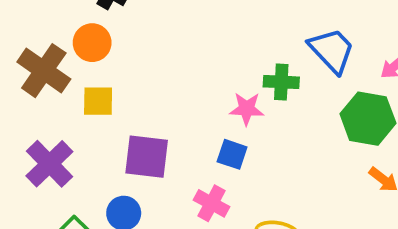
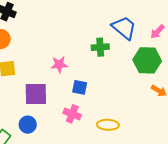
pink star: (247, 109) -> (59, 65), moved

